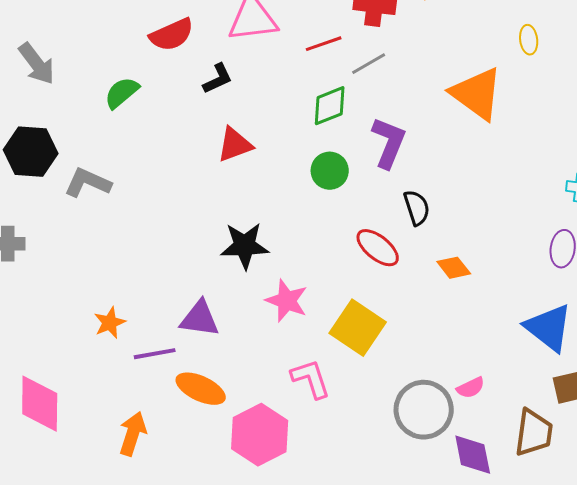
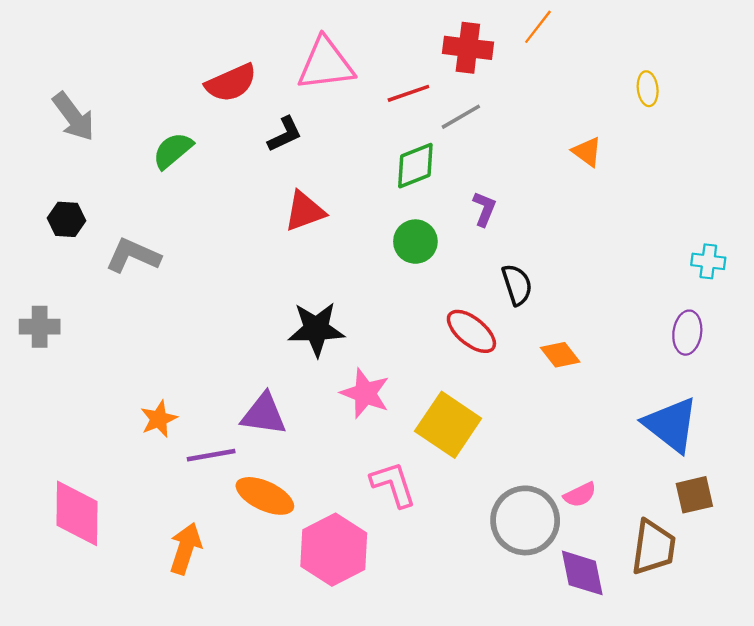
orange triangle: (477, 94) -> (587, 152), size x0.5
purple L-shape: (389, 143) -> (484, 209), size x0.6
black hexagon: (31, 152) -> (67, 219), size x0.6

